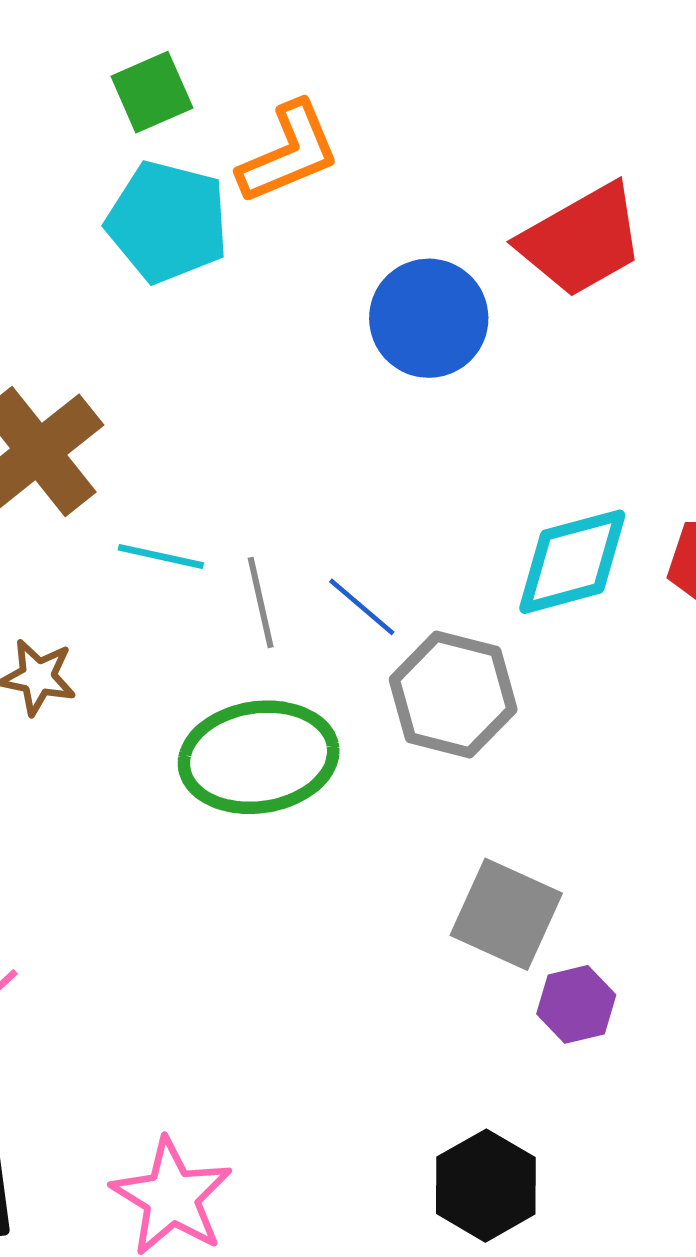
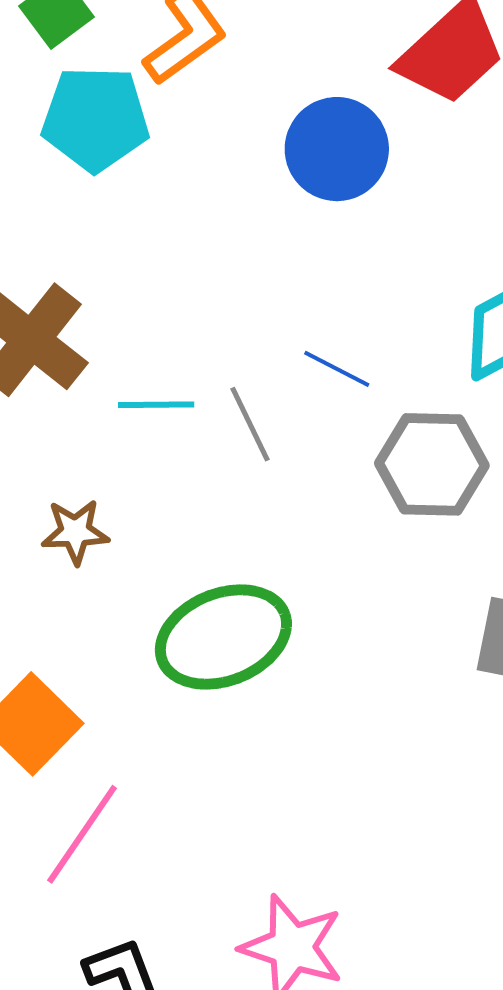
blue line: (362, 607) -> (337, 369), moved
green ellipse: (259, 757) -> (223, 637), moved

